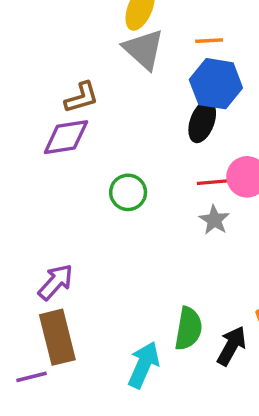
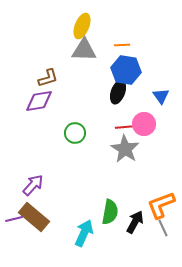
gray triangle: (144, 49) -> (84, 50), turned -40
gray star: (214, 220) -> (125, 149), size x1.6
brown rectangle: (57, 337) -> (34, 217), turned -36
purple line: (31, 377) -> (14, 219), moved

